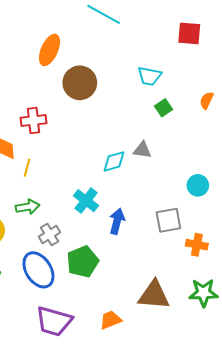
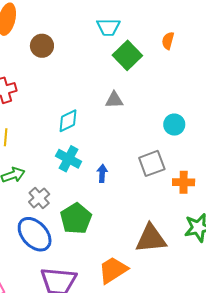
brown circle: (80, 83) -> (42, 46), size x0.7
green square: (163, 108) -> (127, 55), size x1.6
cyan diamond: (114, 161) -> (68, 121), moved
blue arrow: (117, 221) -> (102, 173), size x0.7
orange trapezoid: (110, 320) -> (113, 270), size x1.4

